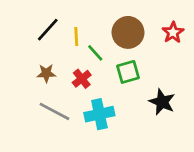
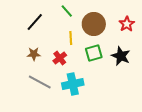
yellow line: (76, 37) -> (71, 38), moved
green line: (95, 53) -> (67, 11), moved
black star: (162, 102) -> (121, 56), moved

